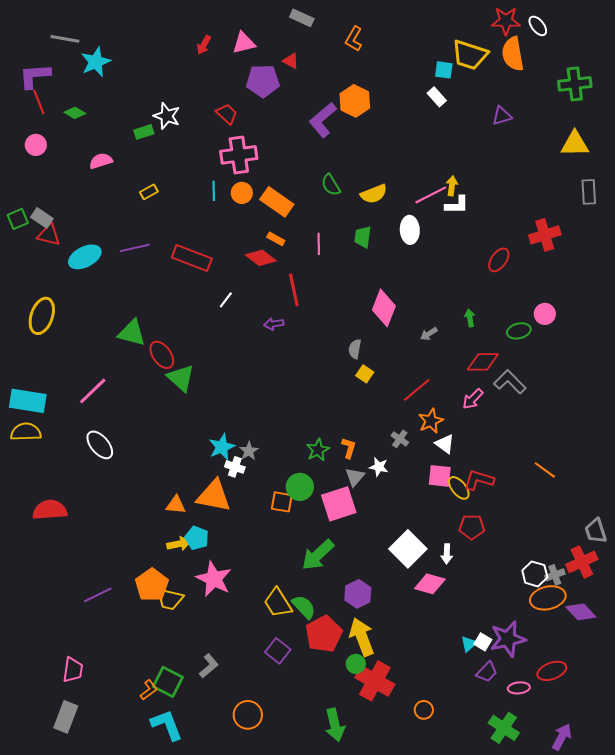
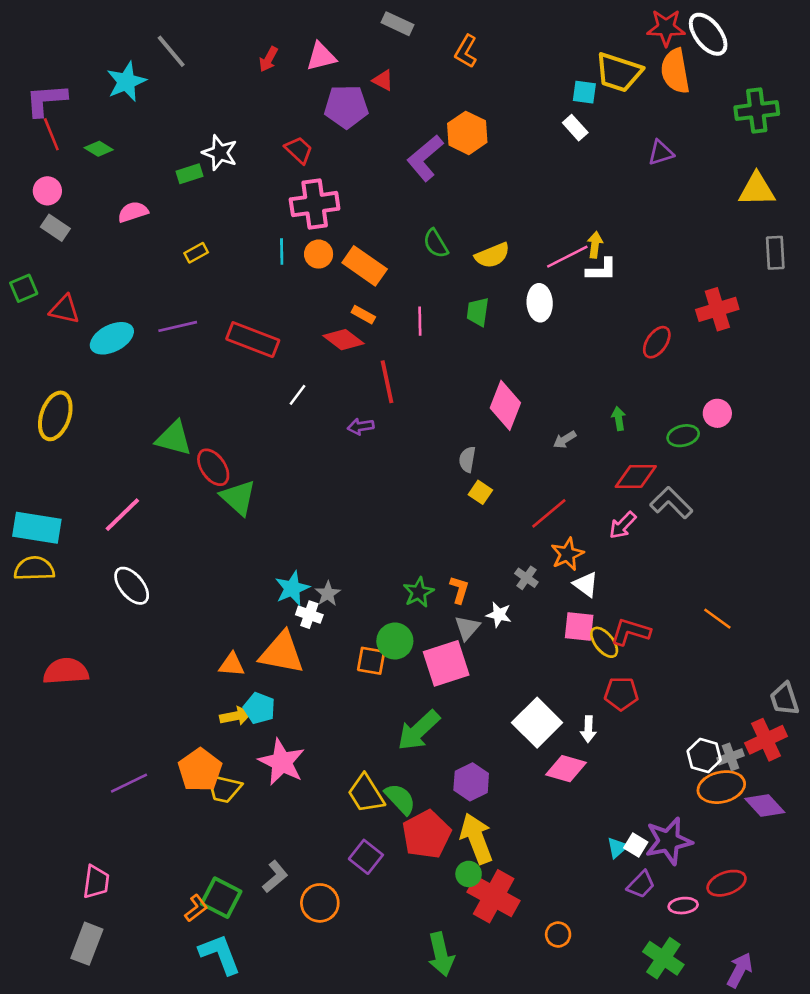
white ellipse: (538, 26) -> (708, 34), size x1.6
gray line: (65, 39) -> (171, 51), moved, turned 40
gray rectangle: (42, 218) -> (55, 228), moved
orange circle: (248, 715) -> (320, 903), moved

